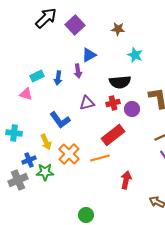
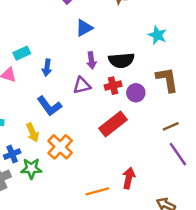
cyan star: (135, 55) -> (157, 35), moved
purple arrow: (78, 71) -> (91, 60), moved
blue arrow: (58, 78) -> (47, 68), moved
orange line: (100, 158) -> (97, 191), moved

